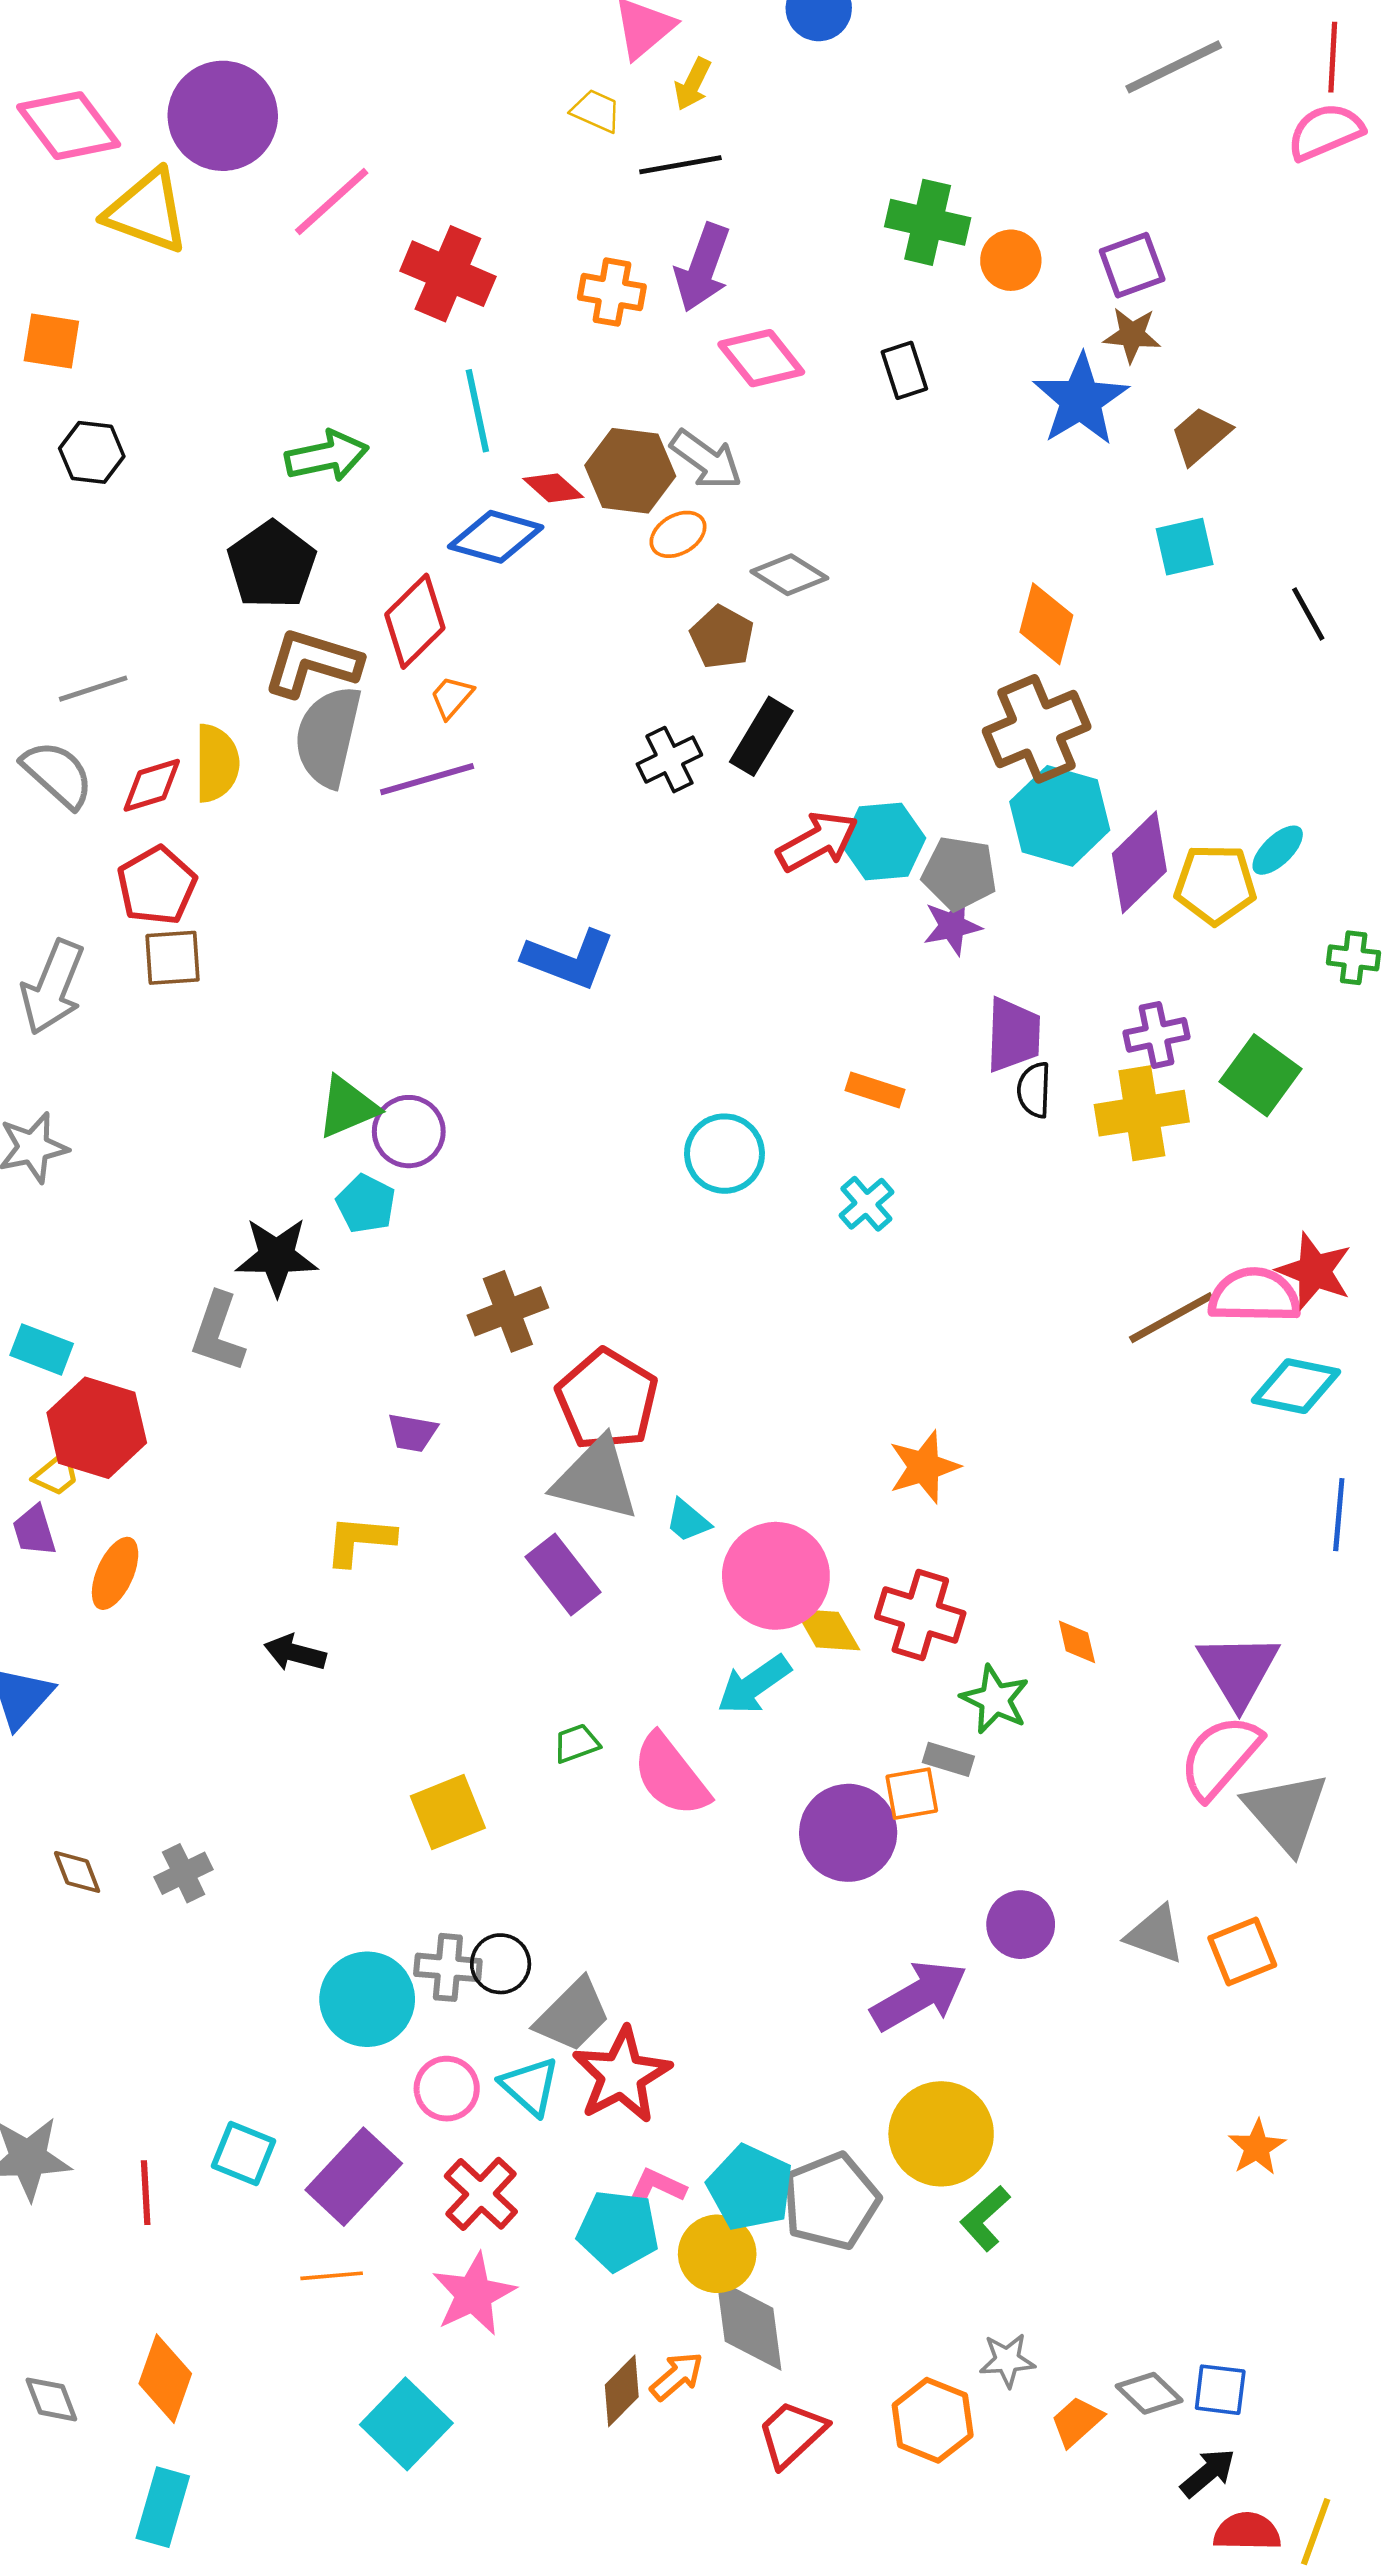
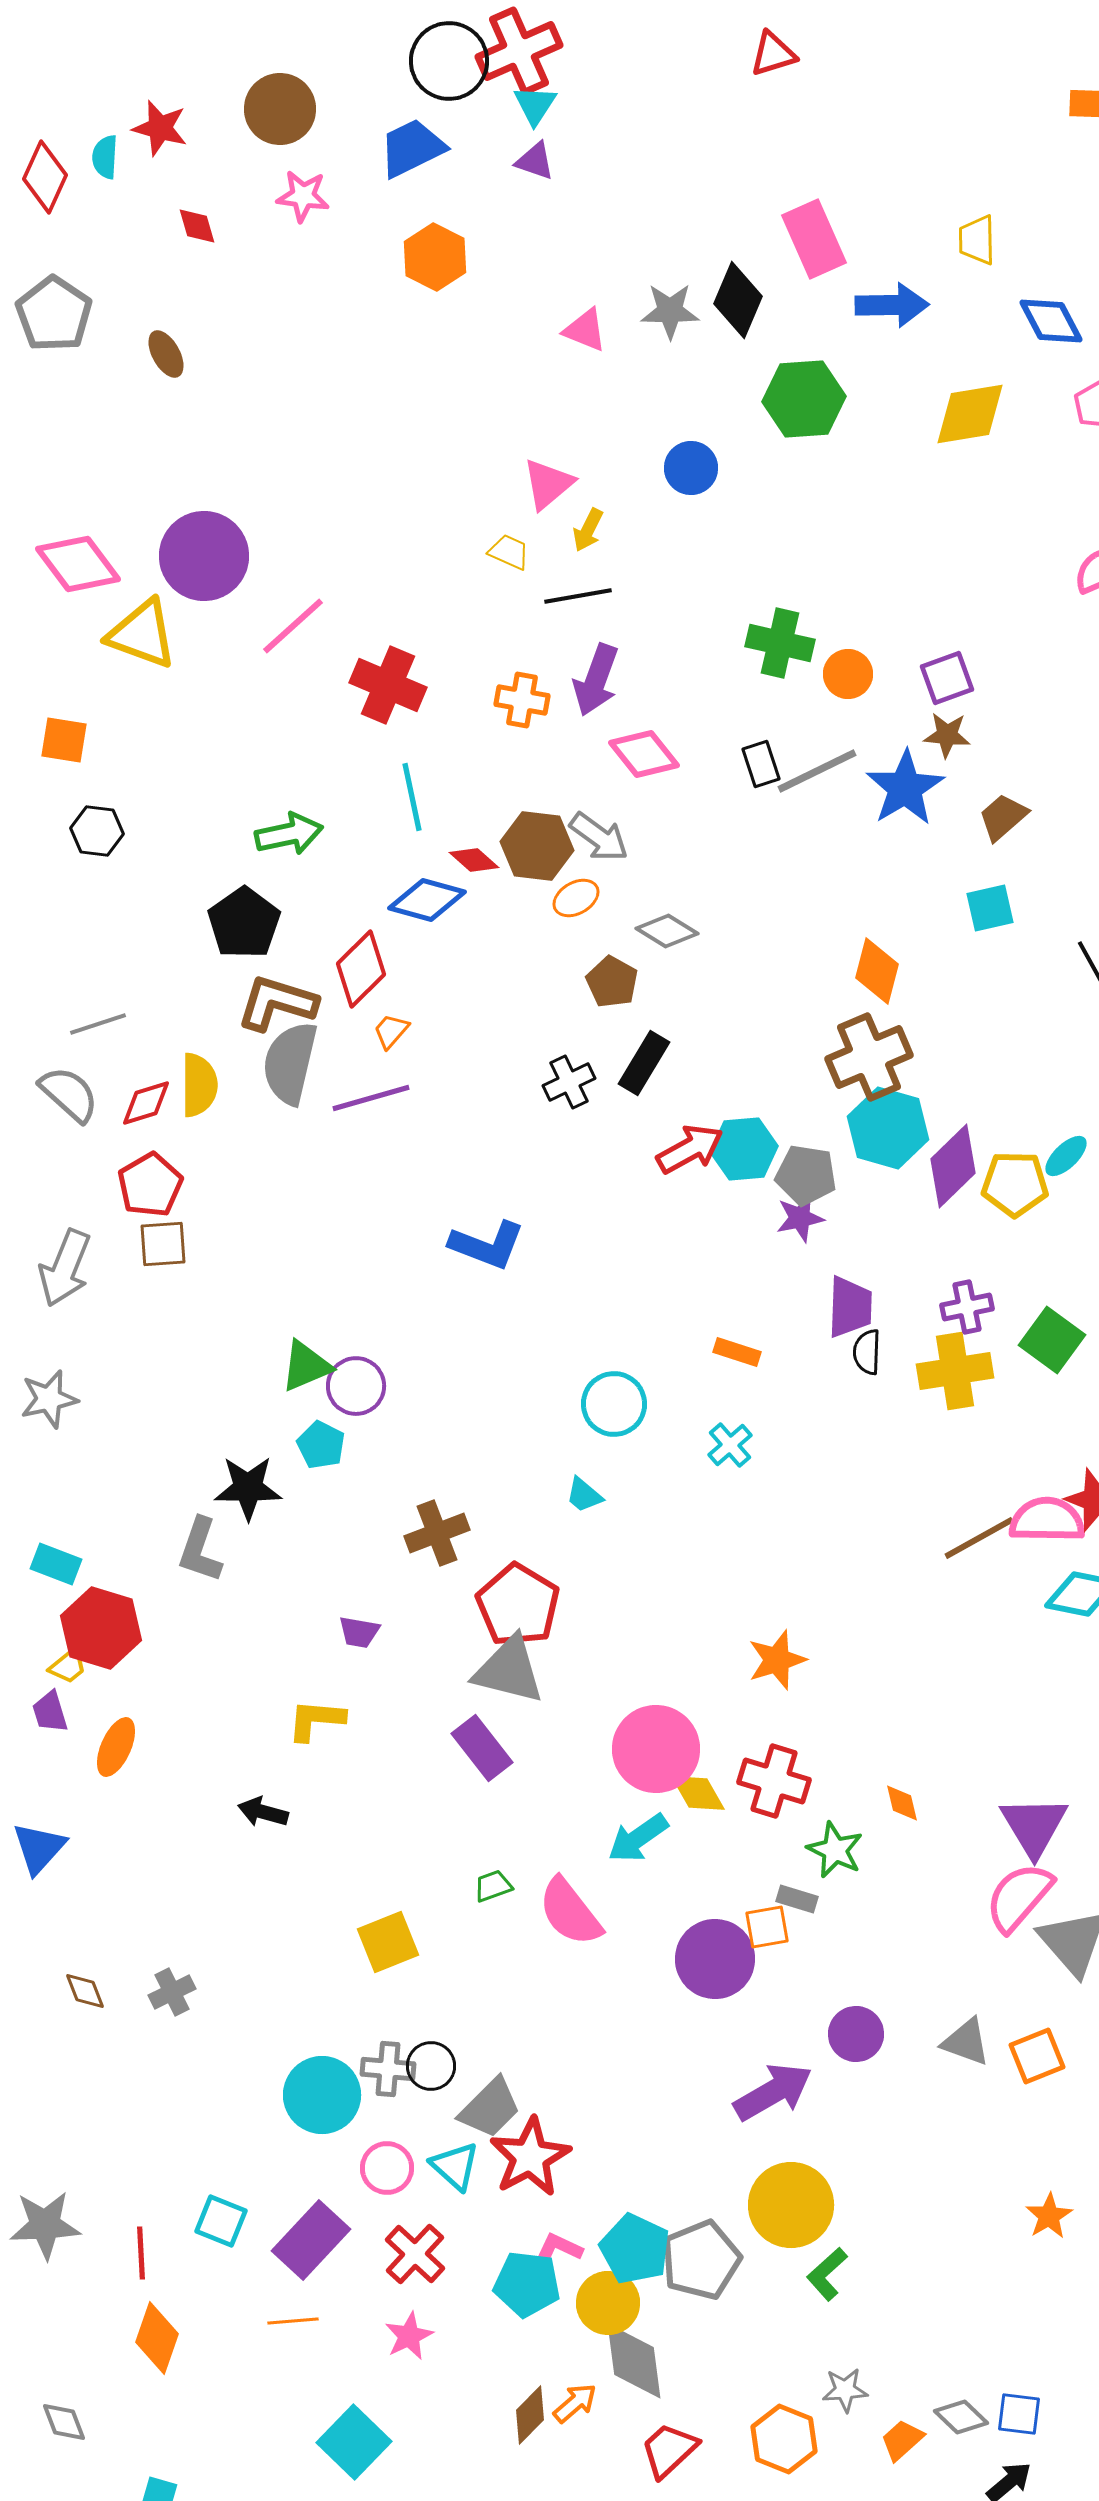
gray line: (1174, 67) -> (817, 771), moved
cyan trapezoid: (688, 1521) -> (584, 1495), moved
pink star: (474, 2294) -> (409, 2336), size x0.7
orange diamond: (165, 2379) -> (157, 2338), moved

